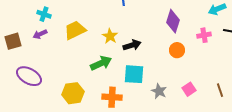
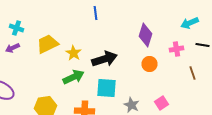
yellow star: (110, 36) -> (74, 53), moved
black arrow: (132, 45) -> (104, 59), size x1.4
brown line: (220, 90) -> (192, 73), moved

